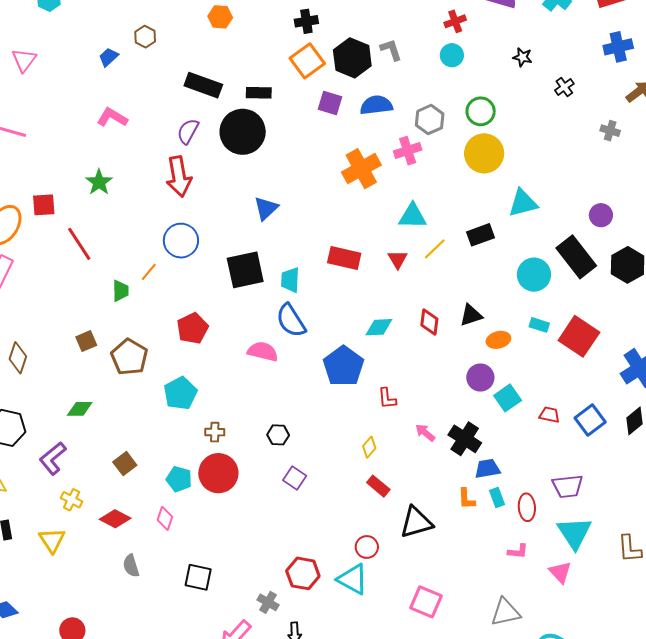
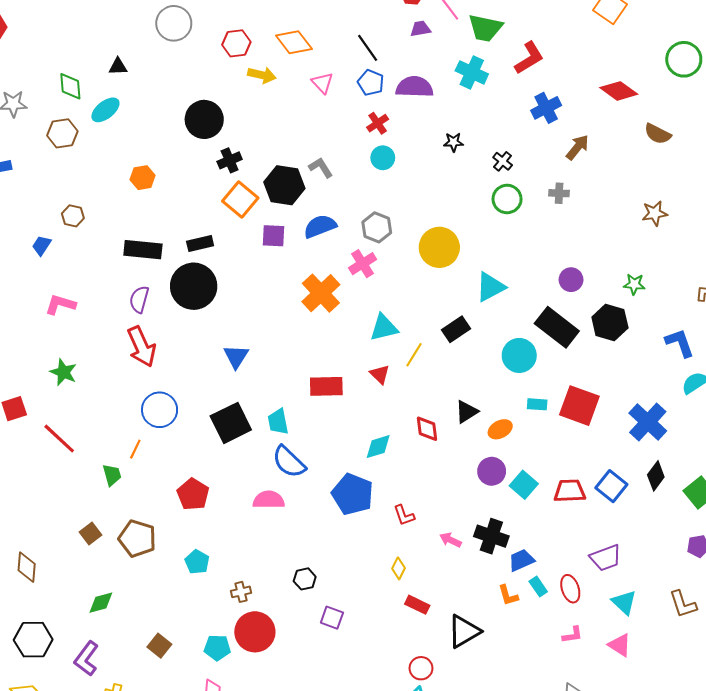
green circle: (481, 111) -> (507, 199), moved
cyan pentagon: (180, 393) -> (197, 562), size x0.7
red trapezoid: (549, 415) -> (570, 491), size x1.5
cyan triangle: (574, 533) -> (624, 602), size x0.7

